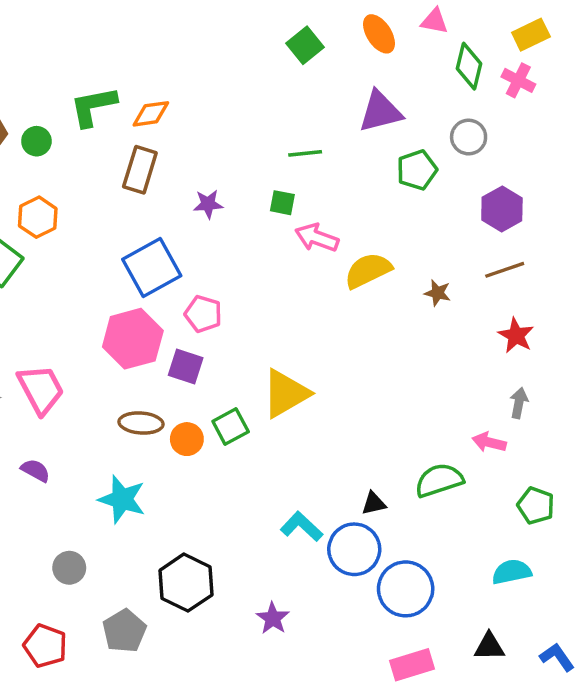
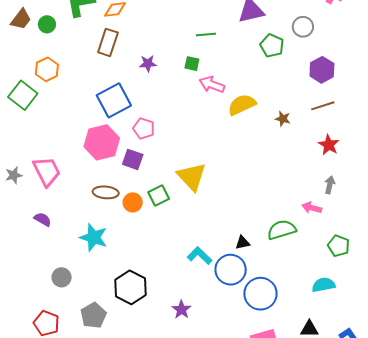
green pentagon: (417, 170) -> (272, 46), turned -30
yellow triangle: (286, 393) -> (192, 177), turned -44

